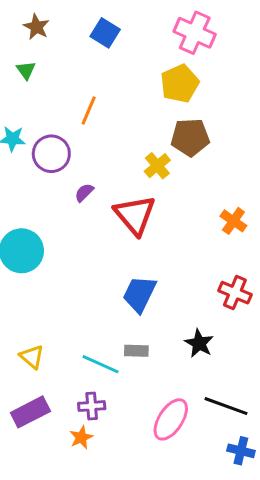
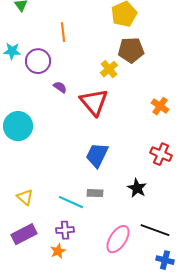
orange line: (89, 110) -> (63, 32), turned -30
purple semicircle: (84, 193) -> (60, 87), turned 80

